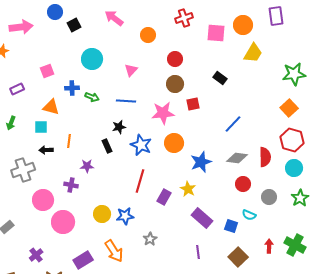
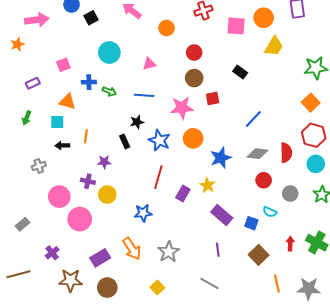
pink triangle: (131, 70) -> (149, 64), turned 32
gray cross: (23, 170) -> (39, 166), size x0.6
yellow circle: (102, 214) -> (107, 195), moved
gray star: (150, 239) -> (169, 252), moved, size x1.5

